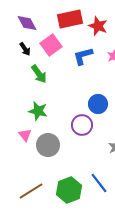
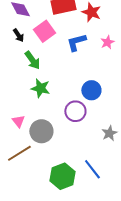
green star: (38, 111) -> (40, 88), moved
brown line: (31, 191) -> (19, 153), moved

